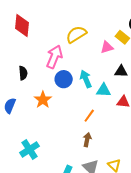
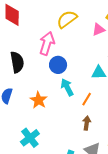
black semicircle: (23, 73) -> (17, 62), size x1.5
cyan arrow: (86, 79) -> (67, 87), moved
orange star: (43, 100) -> (39, 100), moved

